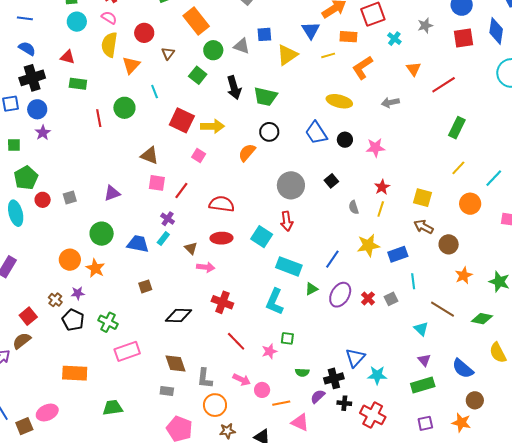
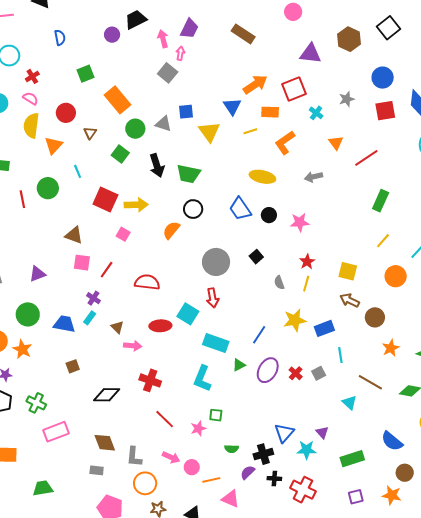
yellow triangle: (287, 55) -> (209, 132), turned -30
red ellipse: (221, 238) -> (160, 326), moved
purple triangle: (424, 360) -> (322, 432), moved

